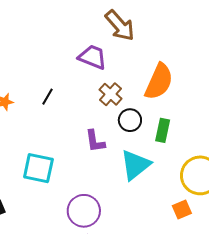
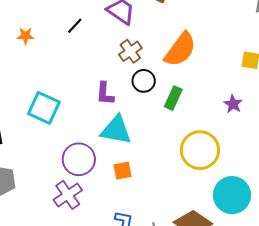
black line: (48, 97) -> (75, 26), moved
cyan triangle: (135, 165) -> (116, 130), moved, turned 36
orange square: (182, 209) -> (123, 171), moved

